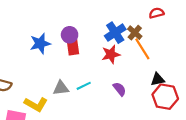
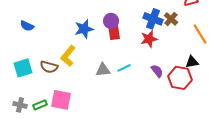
blue cross: (115, 33) -> (153, 19), turned -36
orange line: (142, 49) -> (200, 34), moved
red hexagon: (165, 97) -> (180, 78), moved
yellow L-shape: (36, 104) -> (68, 56), moved, turned 100

